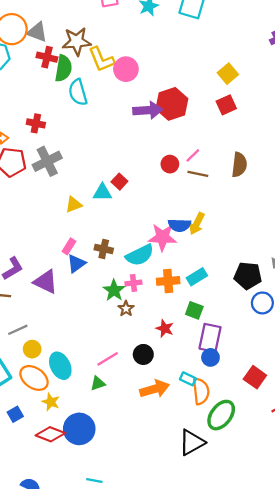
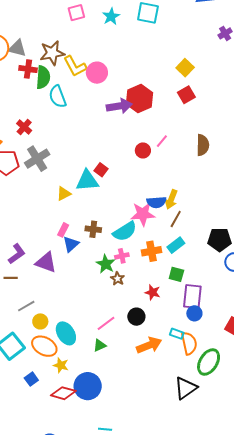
red cross: (36, 123) -> (24, 127), turned 35
brown line: (198, 174) -> (176, 219), moved, turned -66
cyan triangle: (102, 192) -> (87, 181), size x1.4

